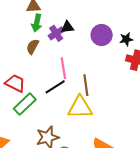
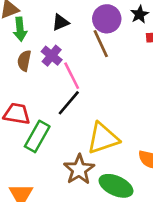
purple cross: (56, 33) -> (52, 56), moved
brown line: (86, 85) -> (101, 44), moved
yellow triangle: (80, 107) -> (103, 138), moved

